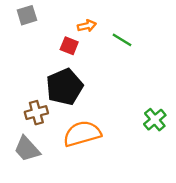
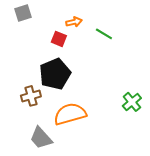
gray trapezoid: (27, 149) -> (41, 138), moved

